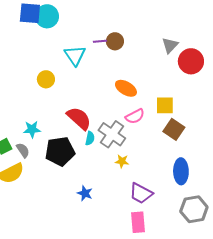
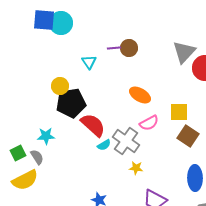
gray triangle: (170, 45) -> (184, 52), size x1.4
cyan triangle: (75, 55) -> (89, 62), size x0.7
cyan semicircle: (90, 138) -> (104, 145), turned 48
black pentagon: (60, 151) -> (71, 103), moved

